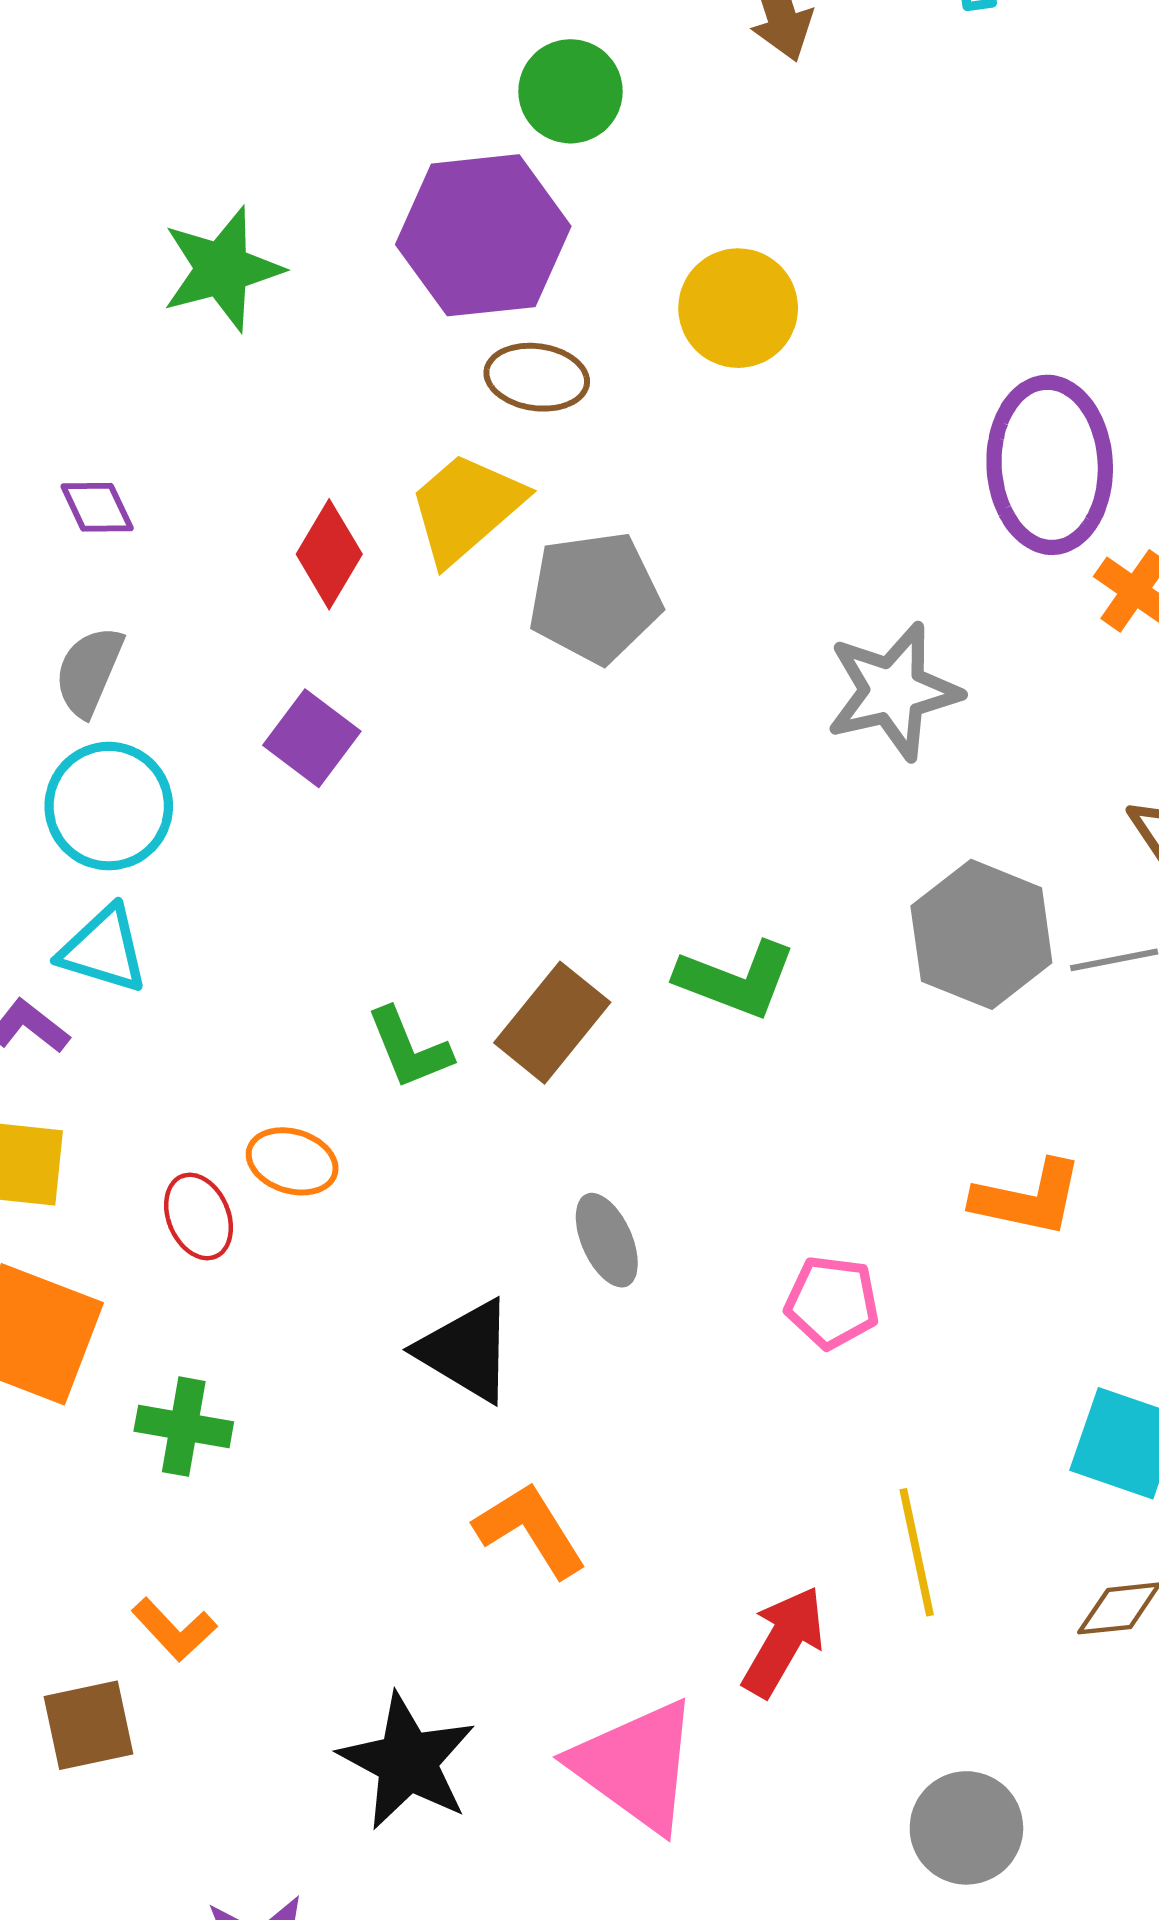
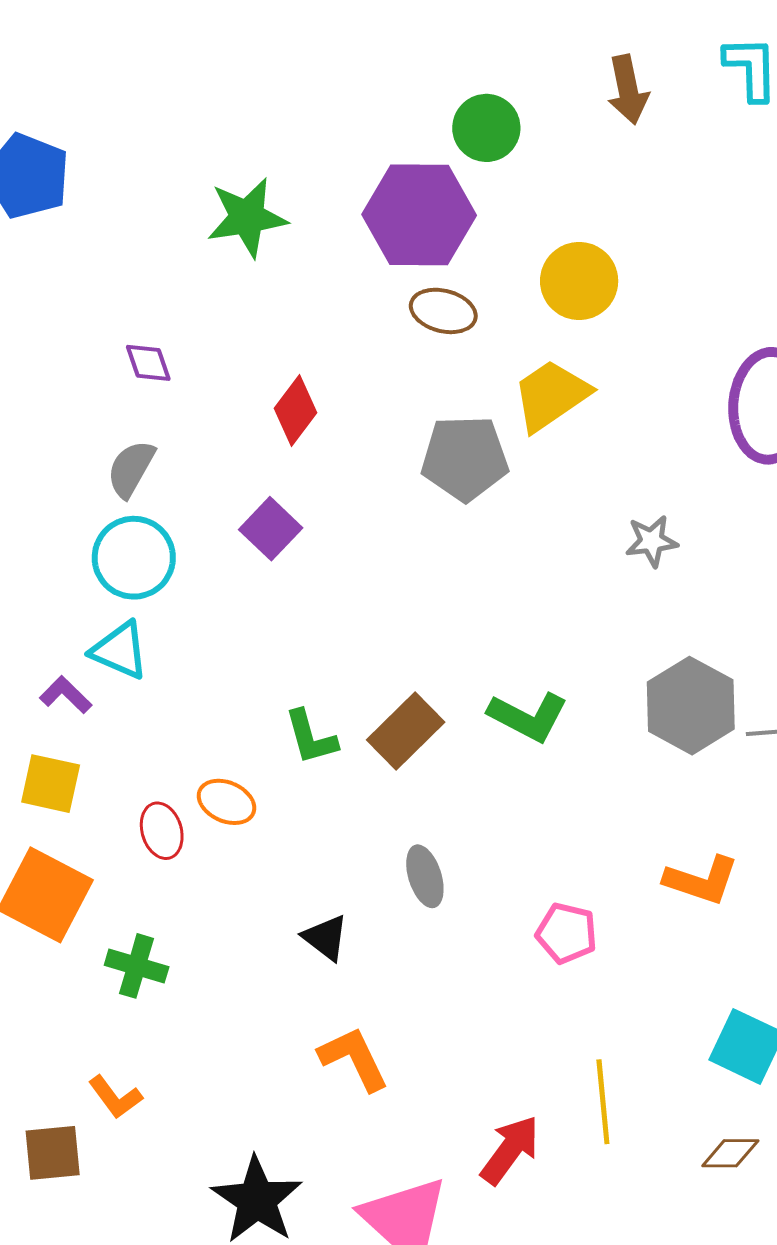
yellow trapezoid: (466, 508) -> (551, 395), moved
gray star: (893, 691) -> (652, 541), size x0.6
black triangle: (466, 1351) -> (326, 938), size x0.7

